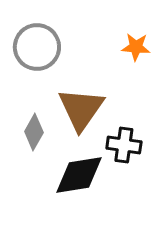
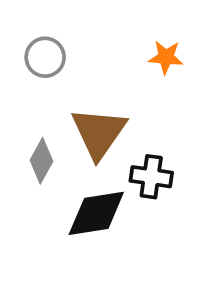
gray circle: (37, 47) -> (45, 57), size x0.7

